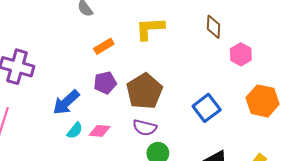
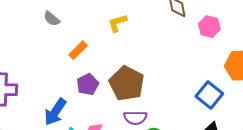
yellow L-shape: (150, 29) -> (117, 23), size x0.7
blue square: (207, 108) -> (209, 95), moved

